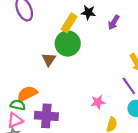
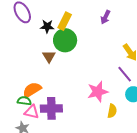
black star: (88, 12) -> (47, 26), moved
pink star: (98, 102) -> (98, 92), size x1.5
pink triangle: (15, 120) -> (32, 112), moved, turned 42

